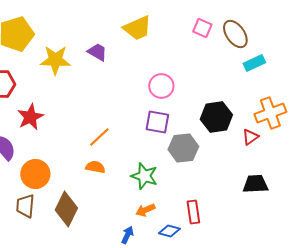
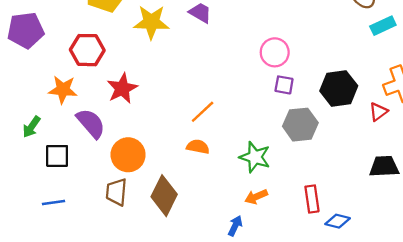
purple square: (157, 122) -> (284, 85), moved, size x0.7
blue diamond: (169, 231) -> (338, 221), moved

